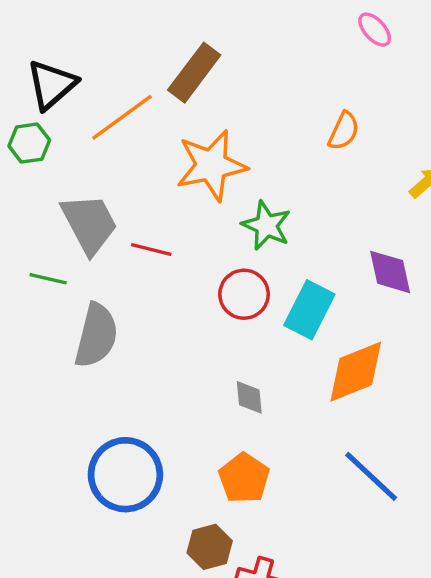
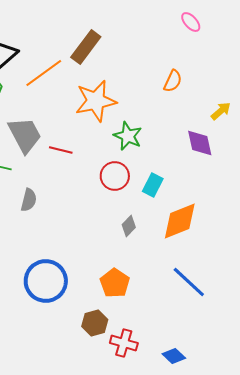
purple diamond: (390, 272) -> (200, 143), moved
cyan rectangle: (309, 310) -> (153, 185), size x0.7
gray semicircle: (96, 335) -> (29, 200), size x0.6
gray diamond: (249, 397) -> (129, 226), moved, turned 50

